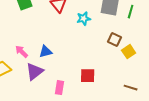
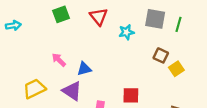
pink arrow: (22, 52) -> (59, 60), moved
purple triangle: (35, 72) -> (72, 91), turned -48

